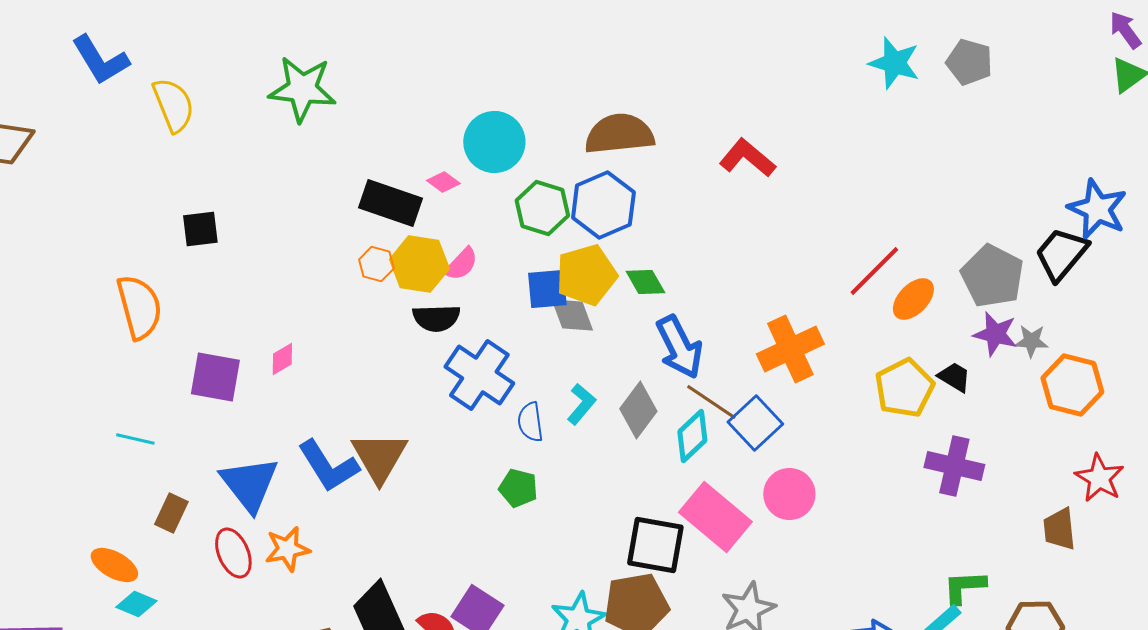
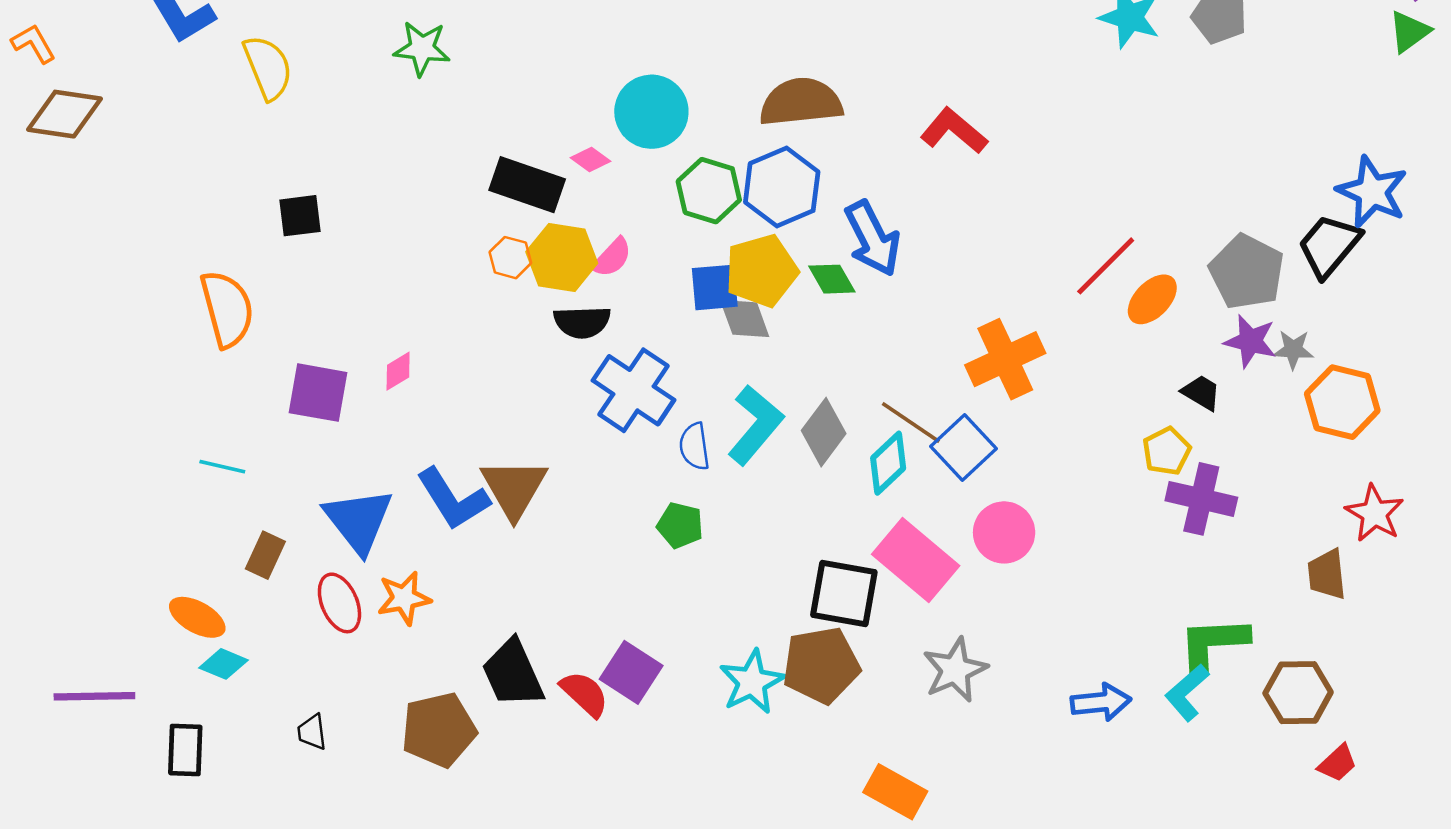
green star: (302, 89) -> (422, 48), size x0.7
blue arrow: (679, 347) -> (873, 238), moved
yellow pentagon: (904, 388) -> (1167, 451), moved, size x0.7
cyan L-shape: (581, 404) -> (755, 425), size x1.6
green L-shape: (964, 587) -> (1213, 644), size x1.4

